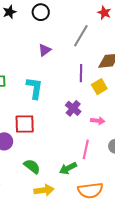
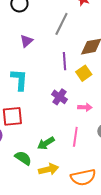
green arrow: (68, 168) -> (46, 143), moved
yellow arrow: (44, 190) -> (49, 169), moved

